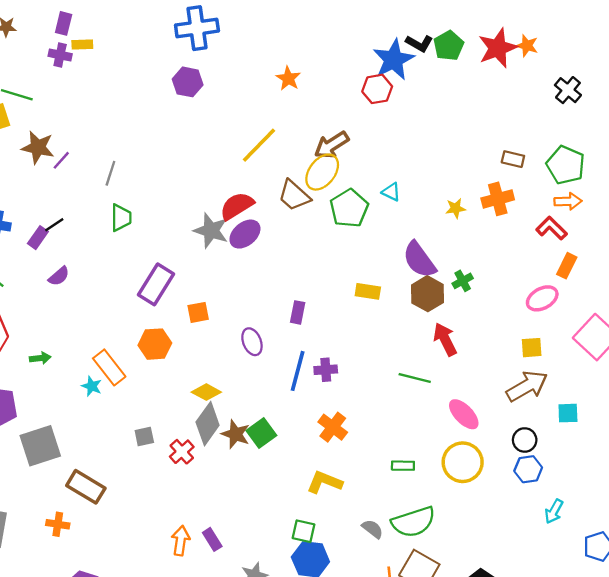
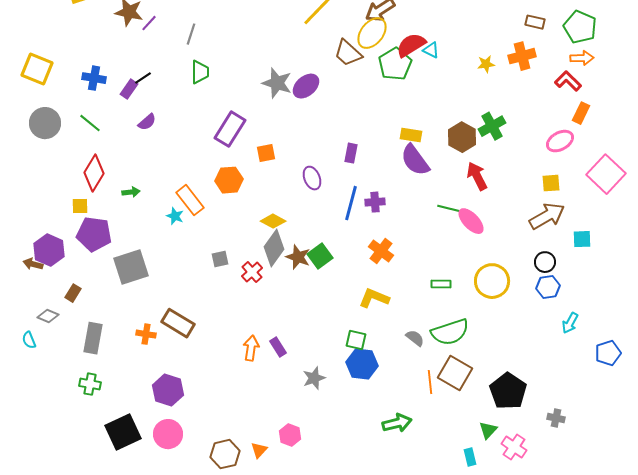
red semicircle: (237, 206) -> (411, 45), moved
purple semicircle: (419, 260) -> (415, 160), moved
green cross: (463, 281) -> (492, 126), size x1.5
pink ellipse: (464, 414) -> (471, 221), moved
brown rectangle: (86, 487) -> (178, 323), moved

